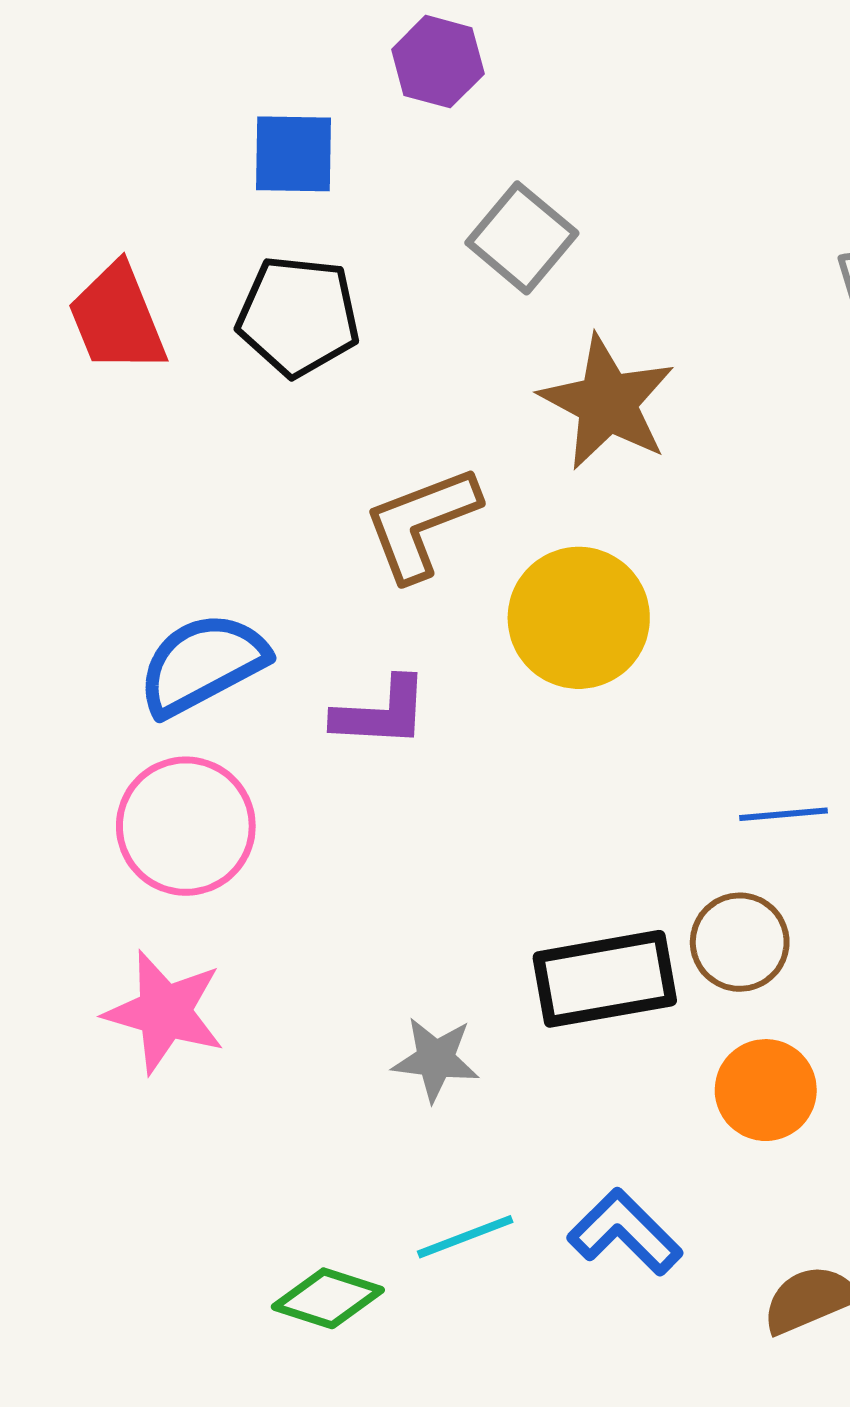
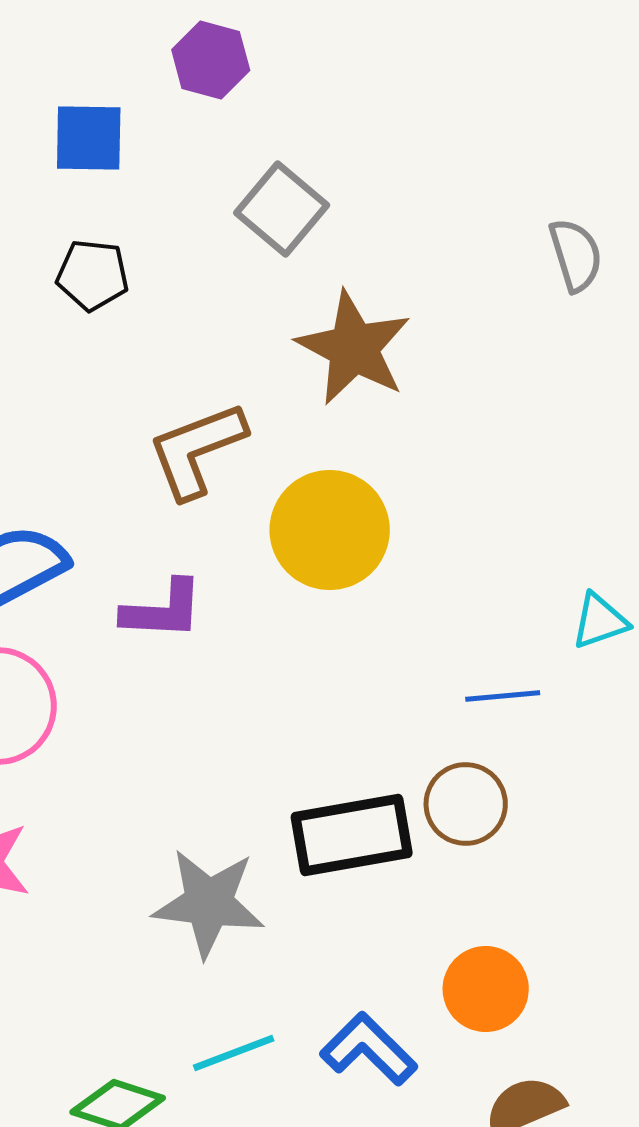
black pentagon: (298, 316) -> (93, 275), size x0.7
gray star: (436, 1059) -> (209, 903), size x1.5
orange circle: (766, 1090) -> (486, 989), moved

